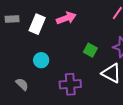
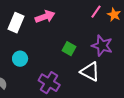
purple cross: (70, 84) -> (49, 83), turned 35

